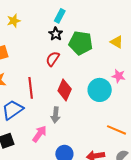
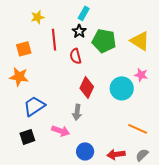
yellow triangle: (117, 42) -> (140, 41), size x1.5
red semicircle: (53, 59) -> (76, 56), turned -49
red line: (31, 88) -> (54, 40), moved
pink arrow: (40, 134) -> (61, 131), turned 72

